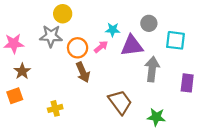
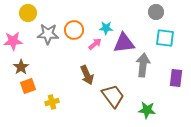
yellow circle: (63, 14) -> (28, 13), moved
gray circle: (149, 23) -> (156, 12), moved
orange circle: (78, 48) -> (74, 30), moved
brown arrow: (83, 72) -> (87, 75), moved
orange square: (15, 96) -> (28, 86), moved

